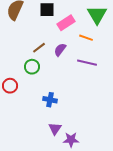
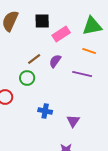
green triangle: (97, 15) -> (92, 26), turned 50
orange line: (86, 38) -> (89, 51), moved
purple triangle: (55, 129) -> (73, 121), moved

